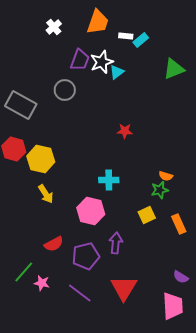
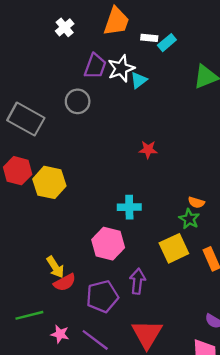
green star: (160, 190) -> (189, 219), turned -30
yellow arrow: (46, 194) -> (55, 267), moved
yellow square: (147, 215) -> (174, 248), size x1.4
green line: (24, 272) -> (29, 315), turned 35
pink star: (42, 283) -> (60, 334), moved

